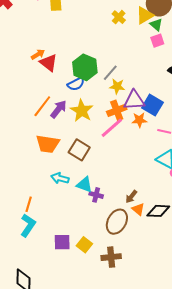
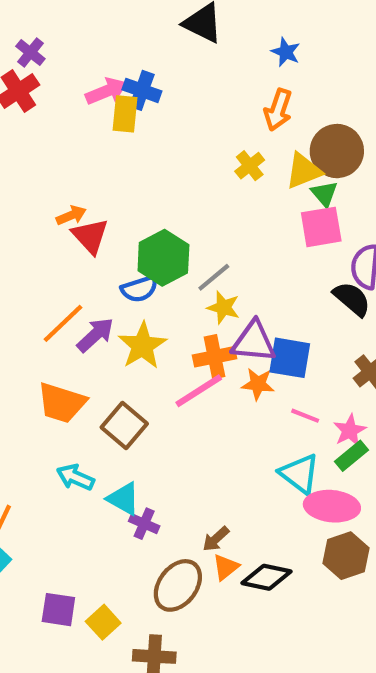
pink square: (157, 41) -> (321, 227), size x1.5
blue square: (152, 105) -> (290, 358), turned -30
orange triangle: (138, 209) -> (226, 567), turned 32

